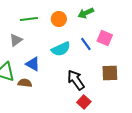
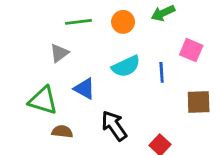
blue line: (86, 44) -> (162, 72), moved, turned 32
black arrow: (76, 80) -> (114, 126), moved
brown semicircle: (25, 83) -> (62, 132), moved

